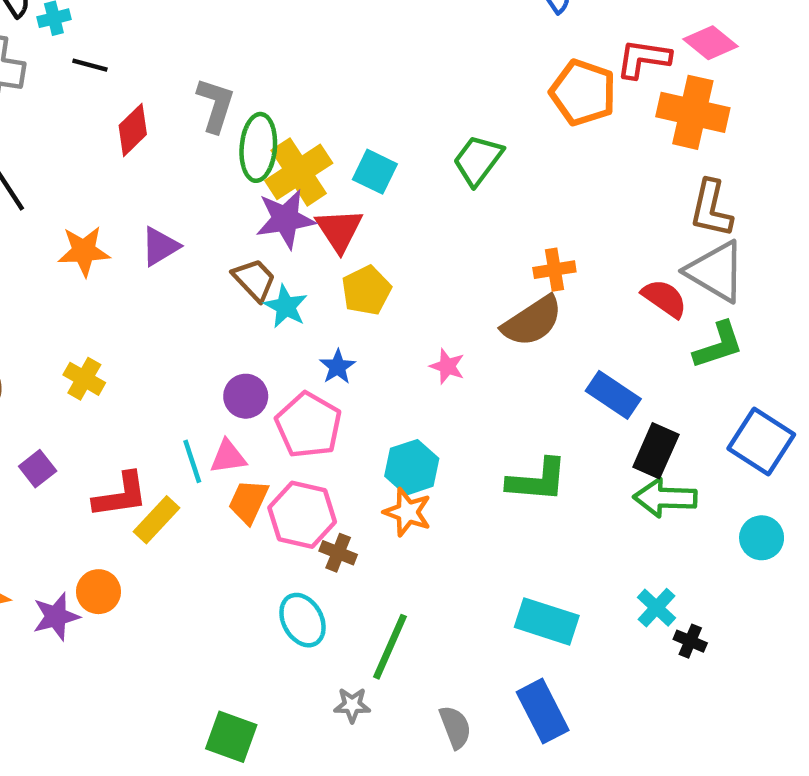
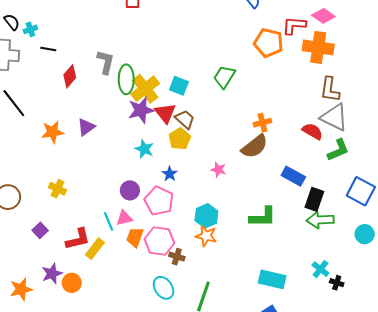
brown trapezoid: (254, 280) -> (185, 119), moved
purple star: (56, 616) -> (52, 274), moved

